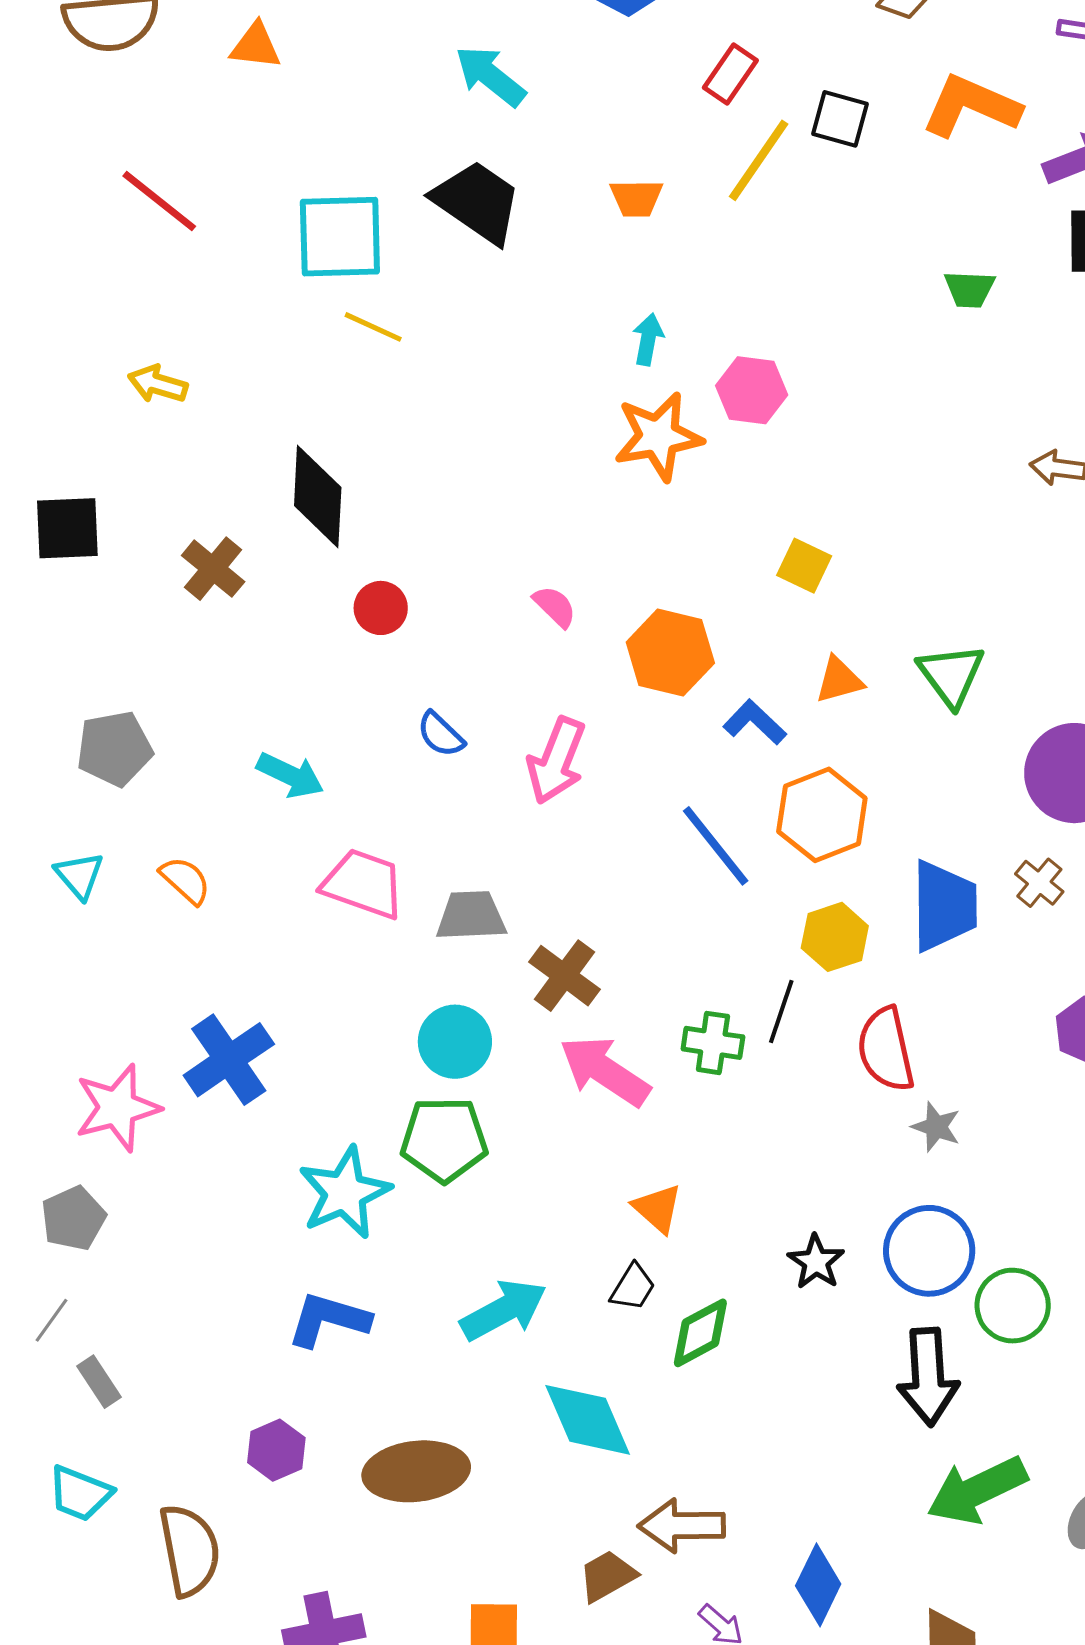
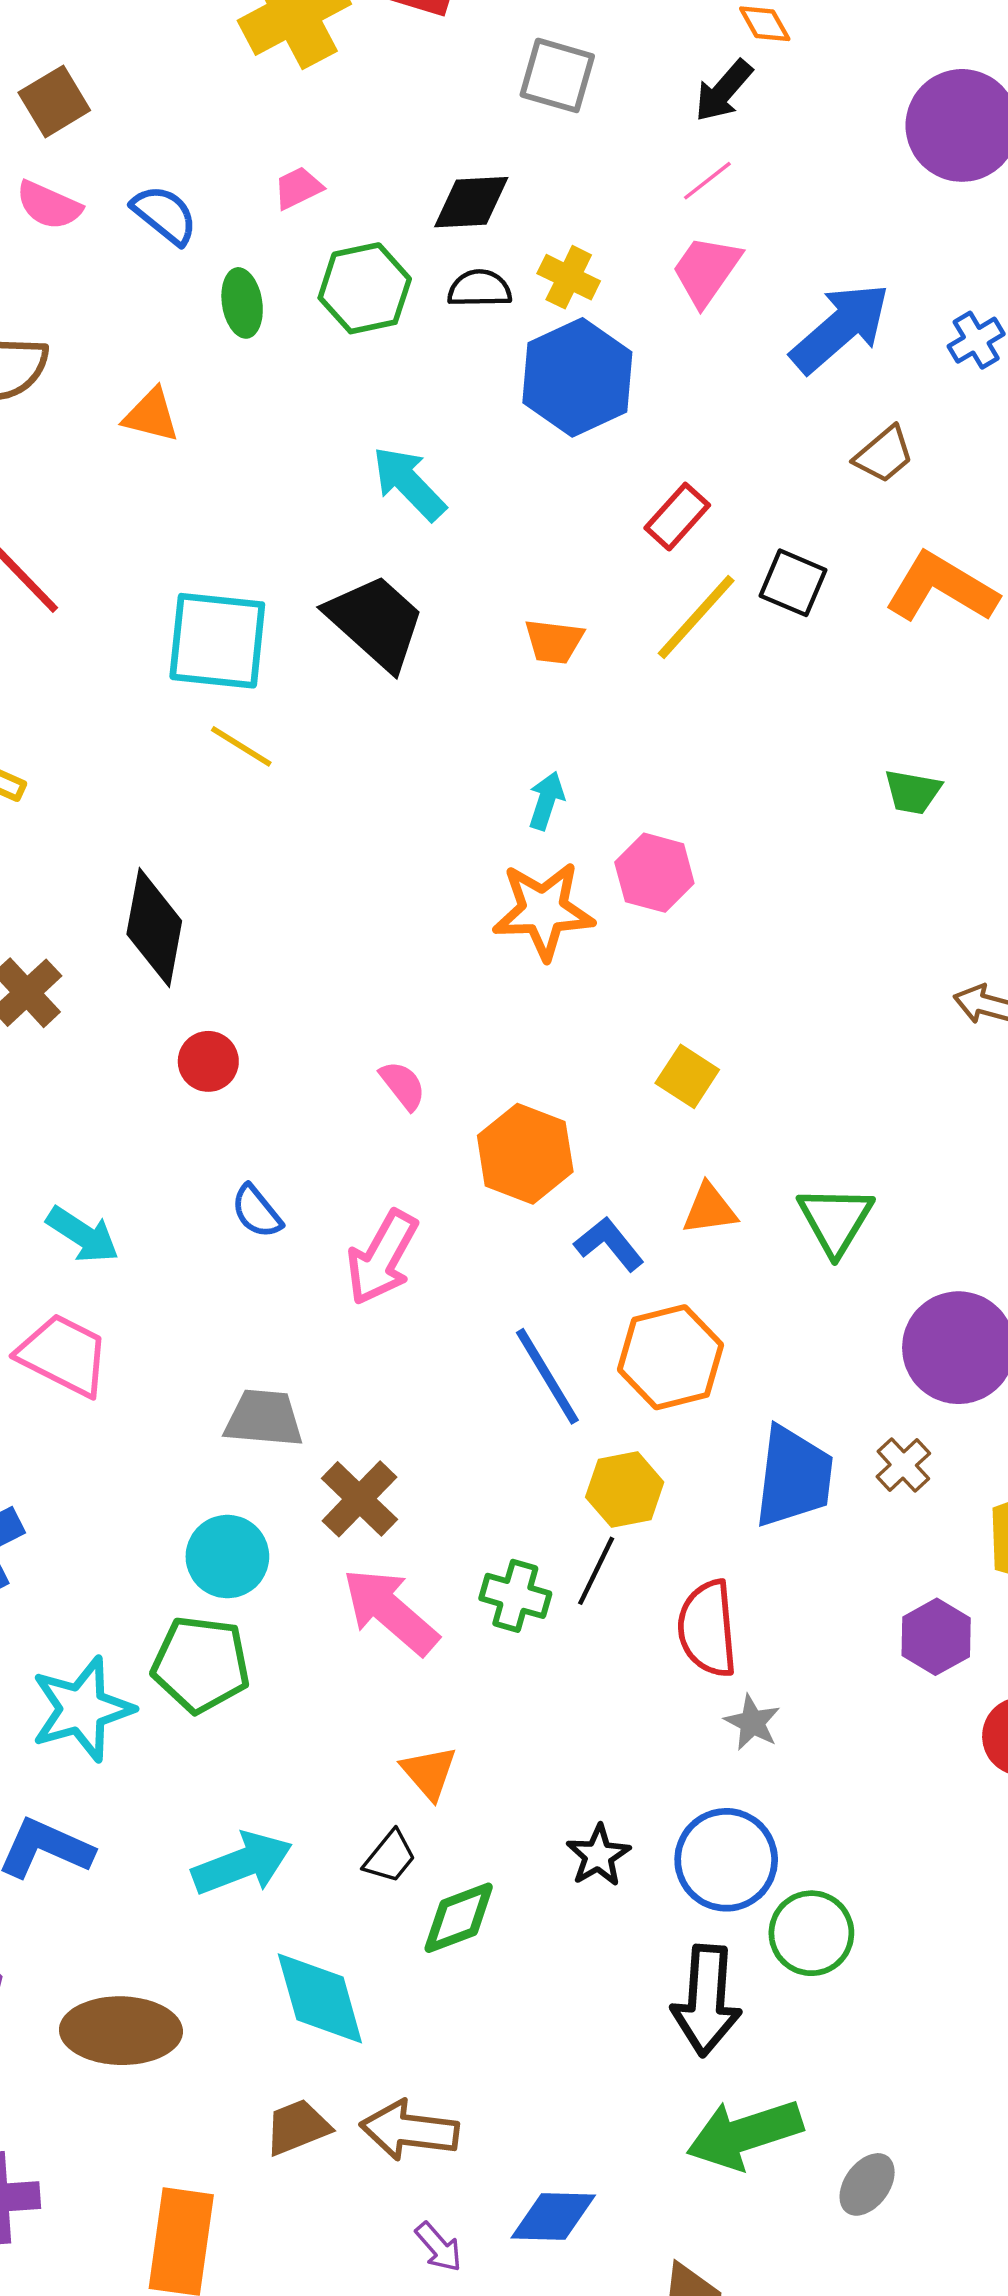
pink trapezoid: (363, 884) -> (64, 1355), moved
yellow hexagon: (835, 937) -> (625, 1490), moved
brown trapezoid: (607, 1576) -> (297, 2127), moved
blue diamond: (818, 1585) -> (553, 2217), turned 58

